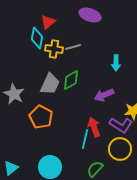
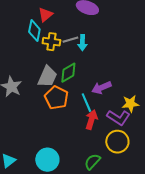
cyan arrow: (116, 63) -> (82, 43), moved
orange pentagon: (41, 117) -> (56, 98), moved
red arrow: (94, 127) -> (91, 120), turned 36
cyan line: (85, 139) -> (86, 103), moved, turned -36

